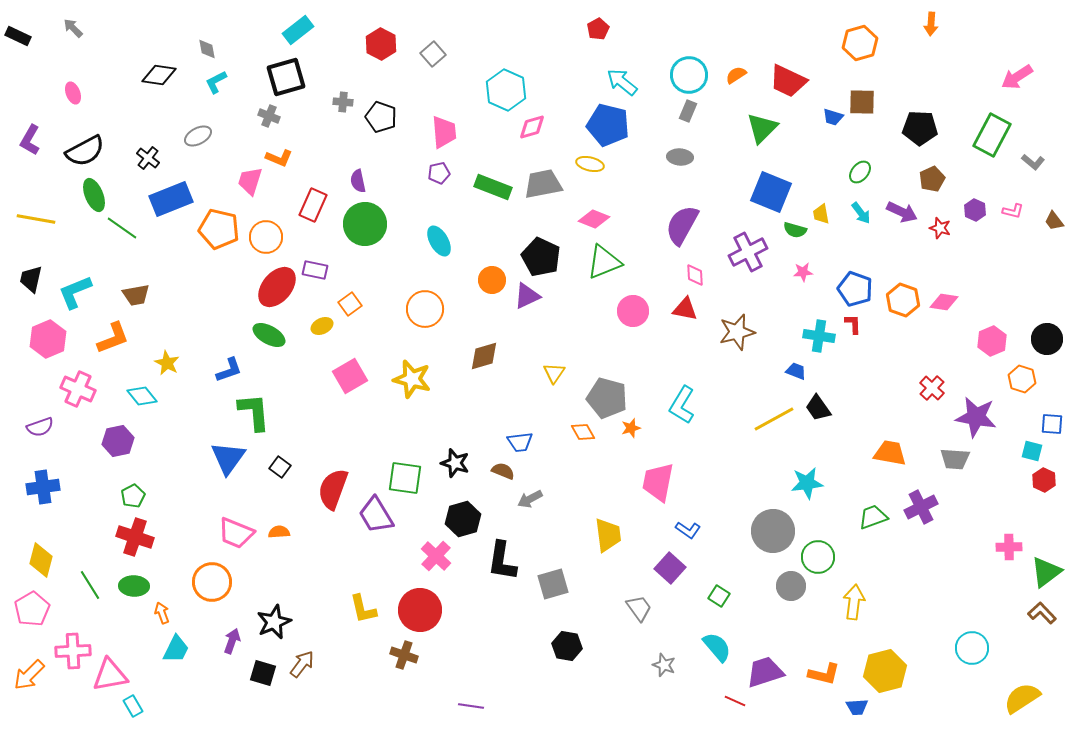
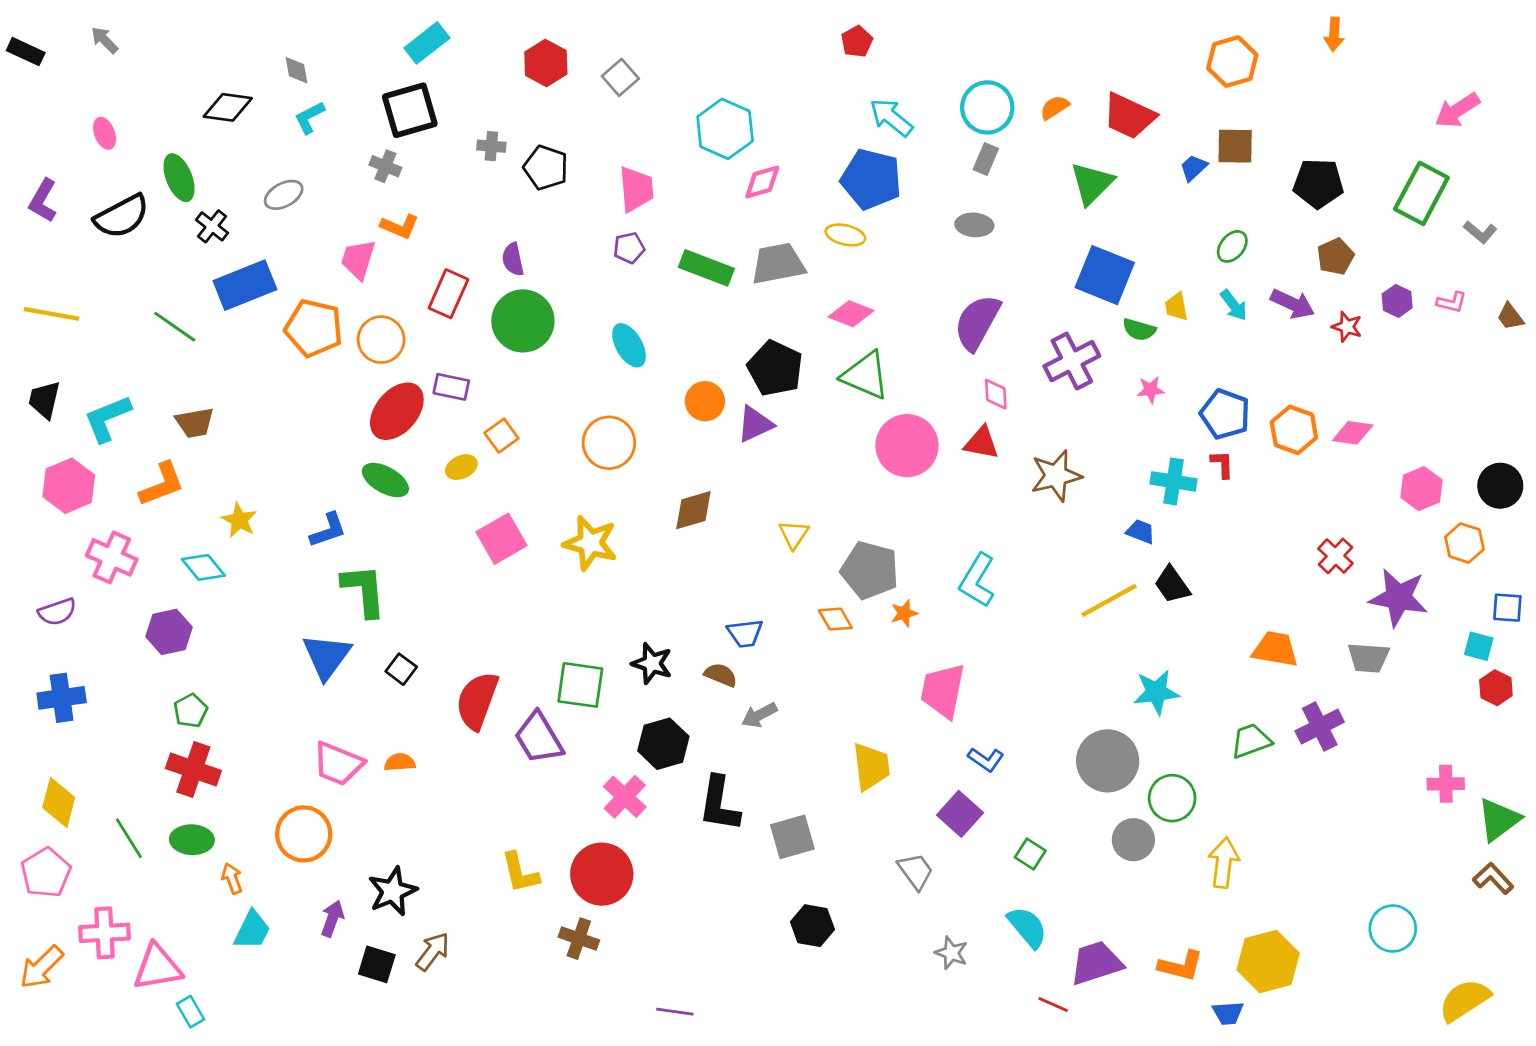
blue trapezoid: (833, 117) -> (1194, 168), turned 120
green ellipse: (94, 195) -> (179, 178), moved
green triangle: (604, 262) -> (865, 375), turned 45
pink circle: (633, 311) -> (907, 446), size x1.4

